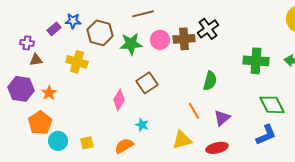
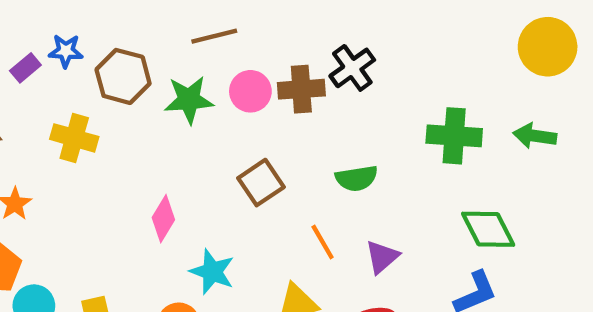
green semicircle: (210, 81) -> (357, 178), turned 66
brown square: (147, 83) -> (261, 183), moved
cyan star: (142, 125) -> (212, 272), size x1.5

